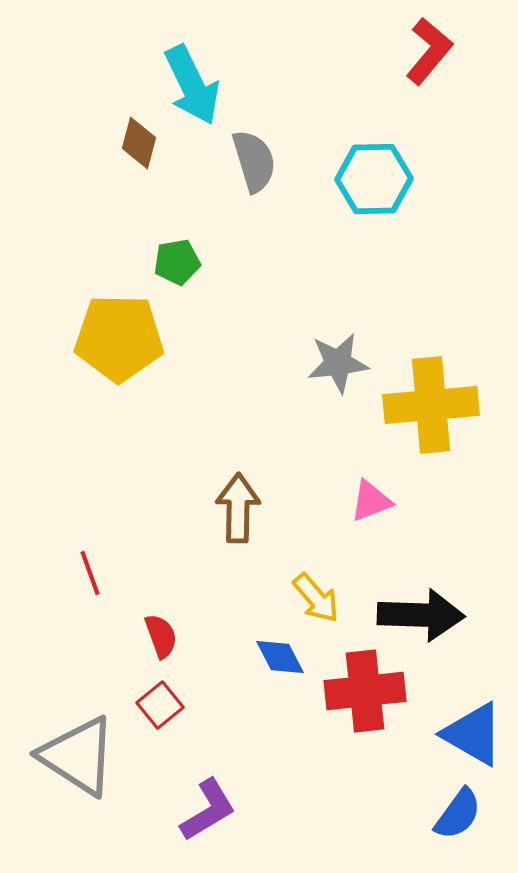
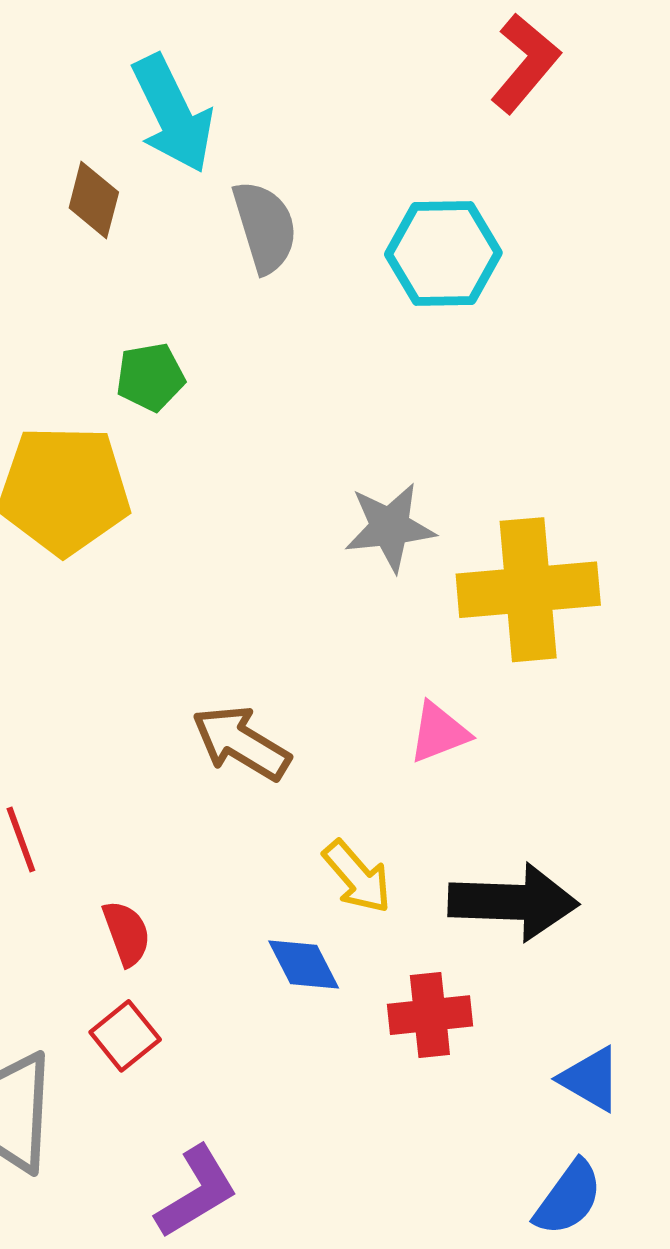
brown arrow: (238, 508) -> (241, 743), turned -60
red cross: (365, 691) -> (430, 1015), size x0.7
blue triangle: (473, 734) -> (591, 1079), size x0.7

